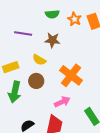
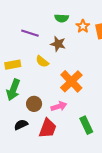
brown circle: (36, 81) -> (34, 104), moved

